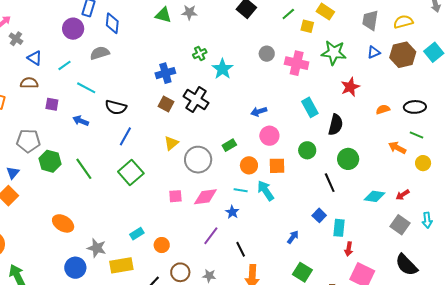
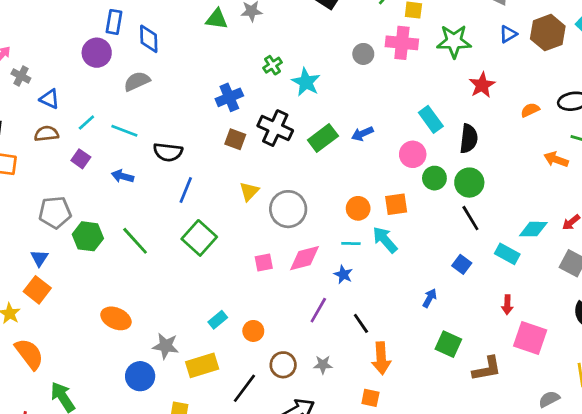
pink cross: (297, 63) -> (402, 43), moved
cyan line: (65, 65) -> (86, 122), moved
purple square: (52, 104) -> (81, 159), turned 32
pink circle: (269, 136) -> (413, 154), moved
green rectangle: (229, 145) -> (323, 138), moved, size x1.5
green circle: (348, 159) -> (469, 183), moved
cyan rectangle: (339, 228) -> (507, 254), moved, turned -60

